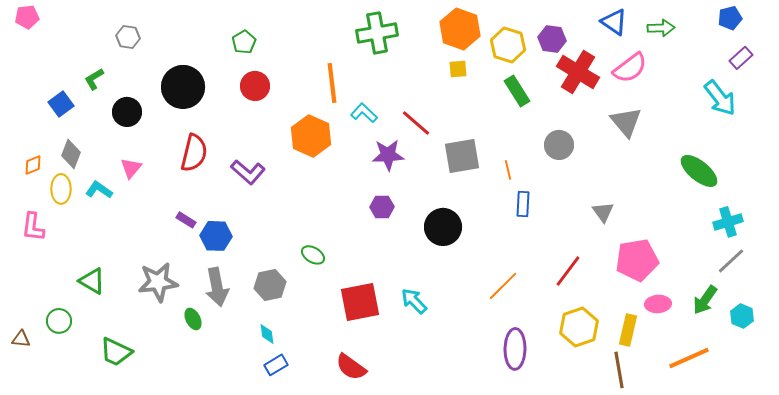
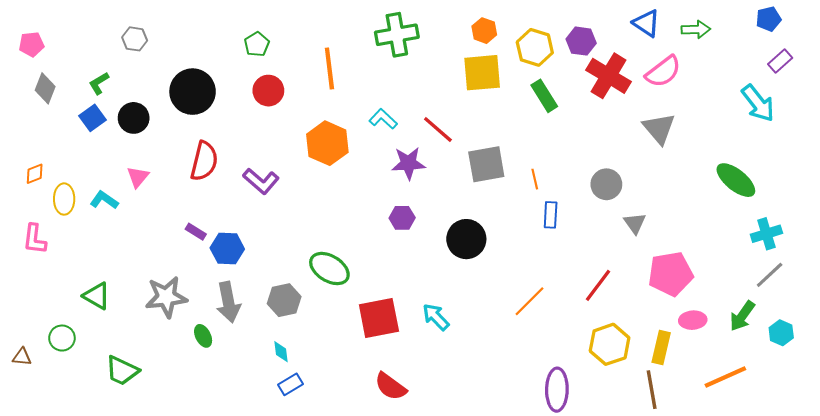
pink pentagon: (27, 17) -> (31, 44), moved
orange hexagon: (460, 29) -> (484, 31), size x0.6
yellow square: (458, 69) -> (482, 73), size x2.0
orange line: (332, 83) -> (329, 68), moved
blue square: (61, 104) -> (93, 118), moved
gray circle: (559, 145) -> (606, 184), moved
gray diamond: (71, 154) -> (45, 88), moved
green ellipse: (313, 255) -> (329, 269), size x1.6
purple ellipse: (515, 349) -> (557, 390), moved
red semicircle: (351, 367) -> (391, 386), moved

